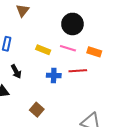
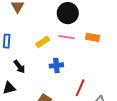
yellow rectangle: (43, 50) -> (43, 42), turned -48
red line: (78, 71) -> (80, 88), moved, turned -54

